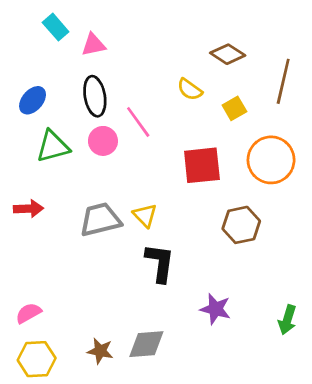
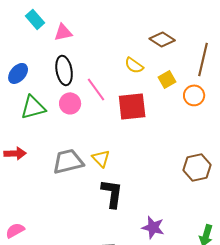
orange circle: (271, 160) -> (194, 95), moved, size x0.6
red square: (202, 165) -> (132, 106), moved
brown hexagon: (241, 225) -> (197, 167), moved

